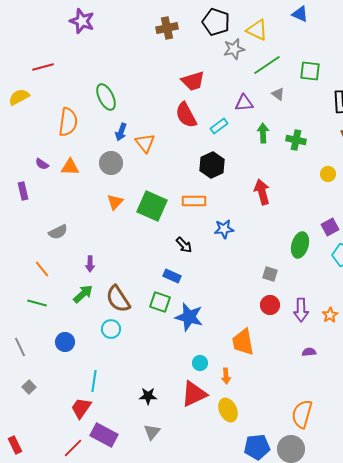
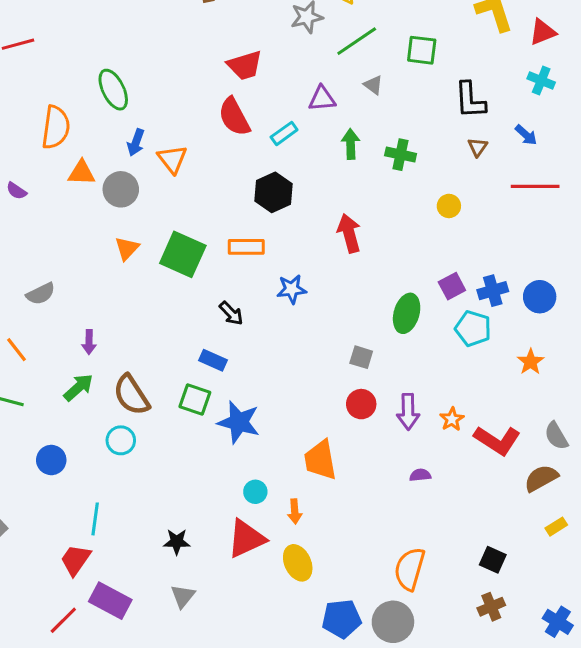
orange triangle: (70, 167) -> (81, 173), moved

